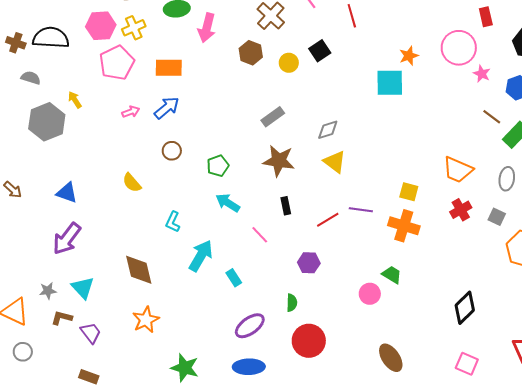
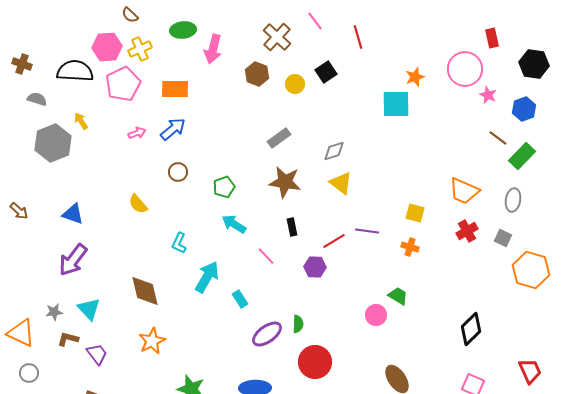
black semicircle: (51, 38) -> (75, 71), moved
orange cross: (404, 226) -> (410, 247), size x0.6
purple hexagon: (309, 263) -> (315, 267), moved
purple ellipse: (250, 326) -> (267, 334), moved

